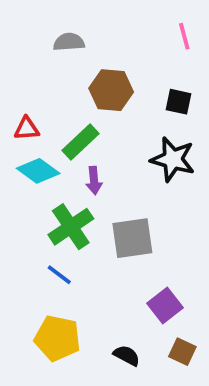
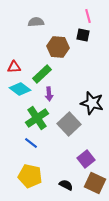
pink line: (184, 36) -> (88, 16), moved
black square: (179, 102) -> (83, 35), moved
black star: (173, 159) -> (92, 103), moved
gray square: (132, 238) -> (69, 124), turned -35
brown square: (182, 352) -> (95, 183), size x1.5

